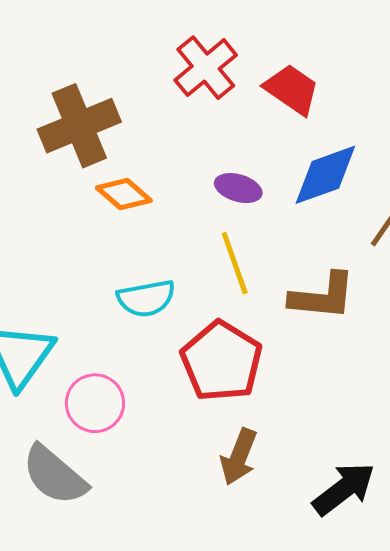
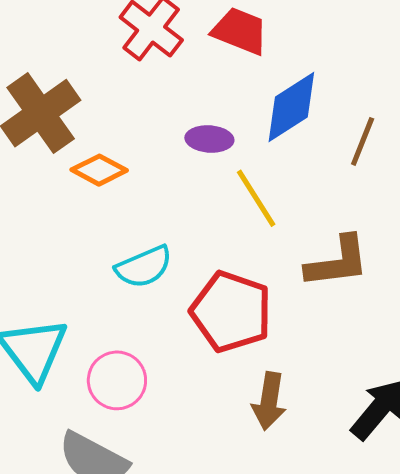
yellow line: (235, 263) -> (256, 198), moved
brown L-shape: (323, 296) -> (337, 262), moved

